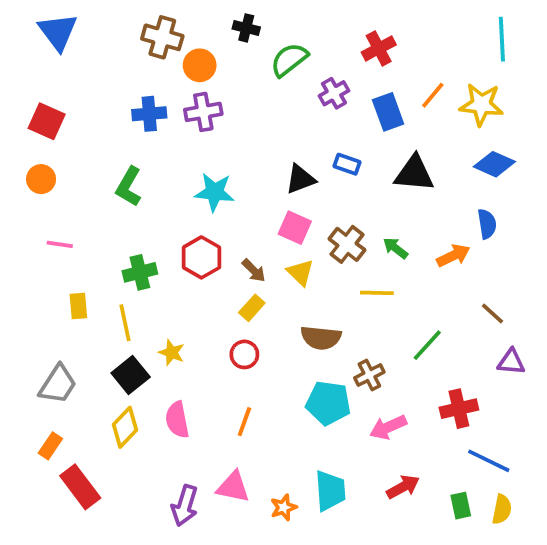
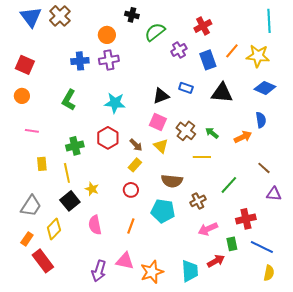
brown cross: (162, 37) -> (60, 16), moved, turned 30
cyan pentagon: (328, 403) -> (163, 211), moved
yellow diamond: (125, 427) -> (54, 229), moved
cyan trapezoid: (330, 491) -> (190, 271), moved
green rectangle: (461, 506) -> (232, 244), moved
orange star: (284, 507) -> (152, 272), size x1.6

